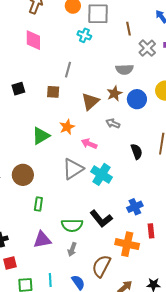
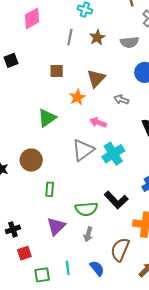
pink diamond: (33, 40) -> (32, 18), turned 65
gray line: (68, 70) -> (70, 37), moved
black square: (18, 89) -> (11, 60), moved
brown star: (114, 93) -> (97, 37), moved
orange star: (67, 127) -> (77, 97), moved
cyan cross: (102, 174) -> (113, 154), turned 30
purple triangle: (42, 240) -> (56, 226), turned -30

